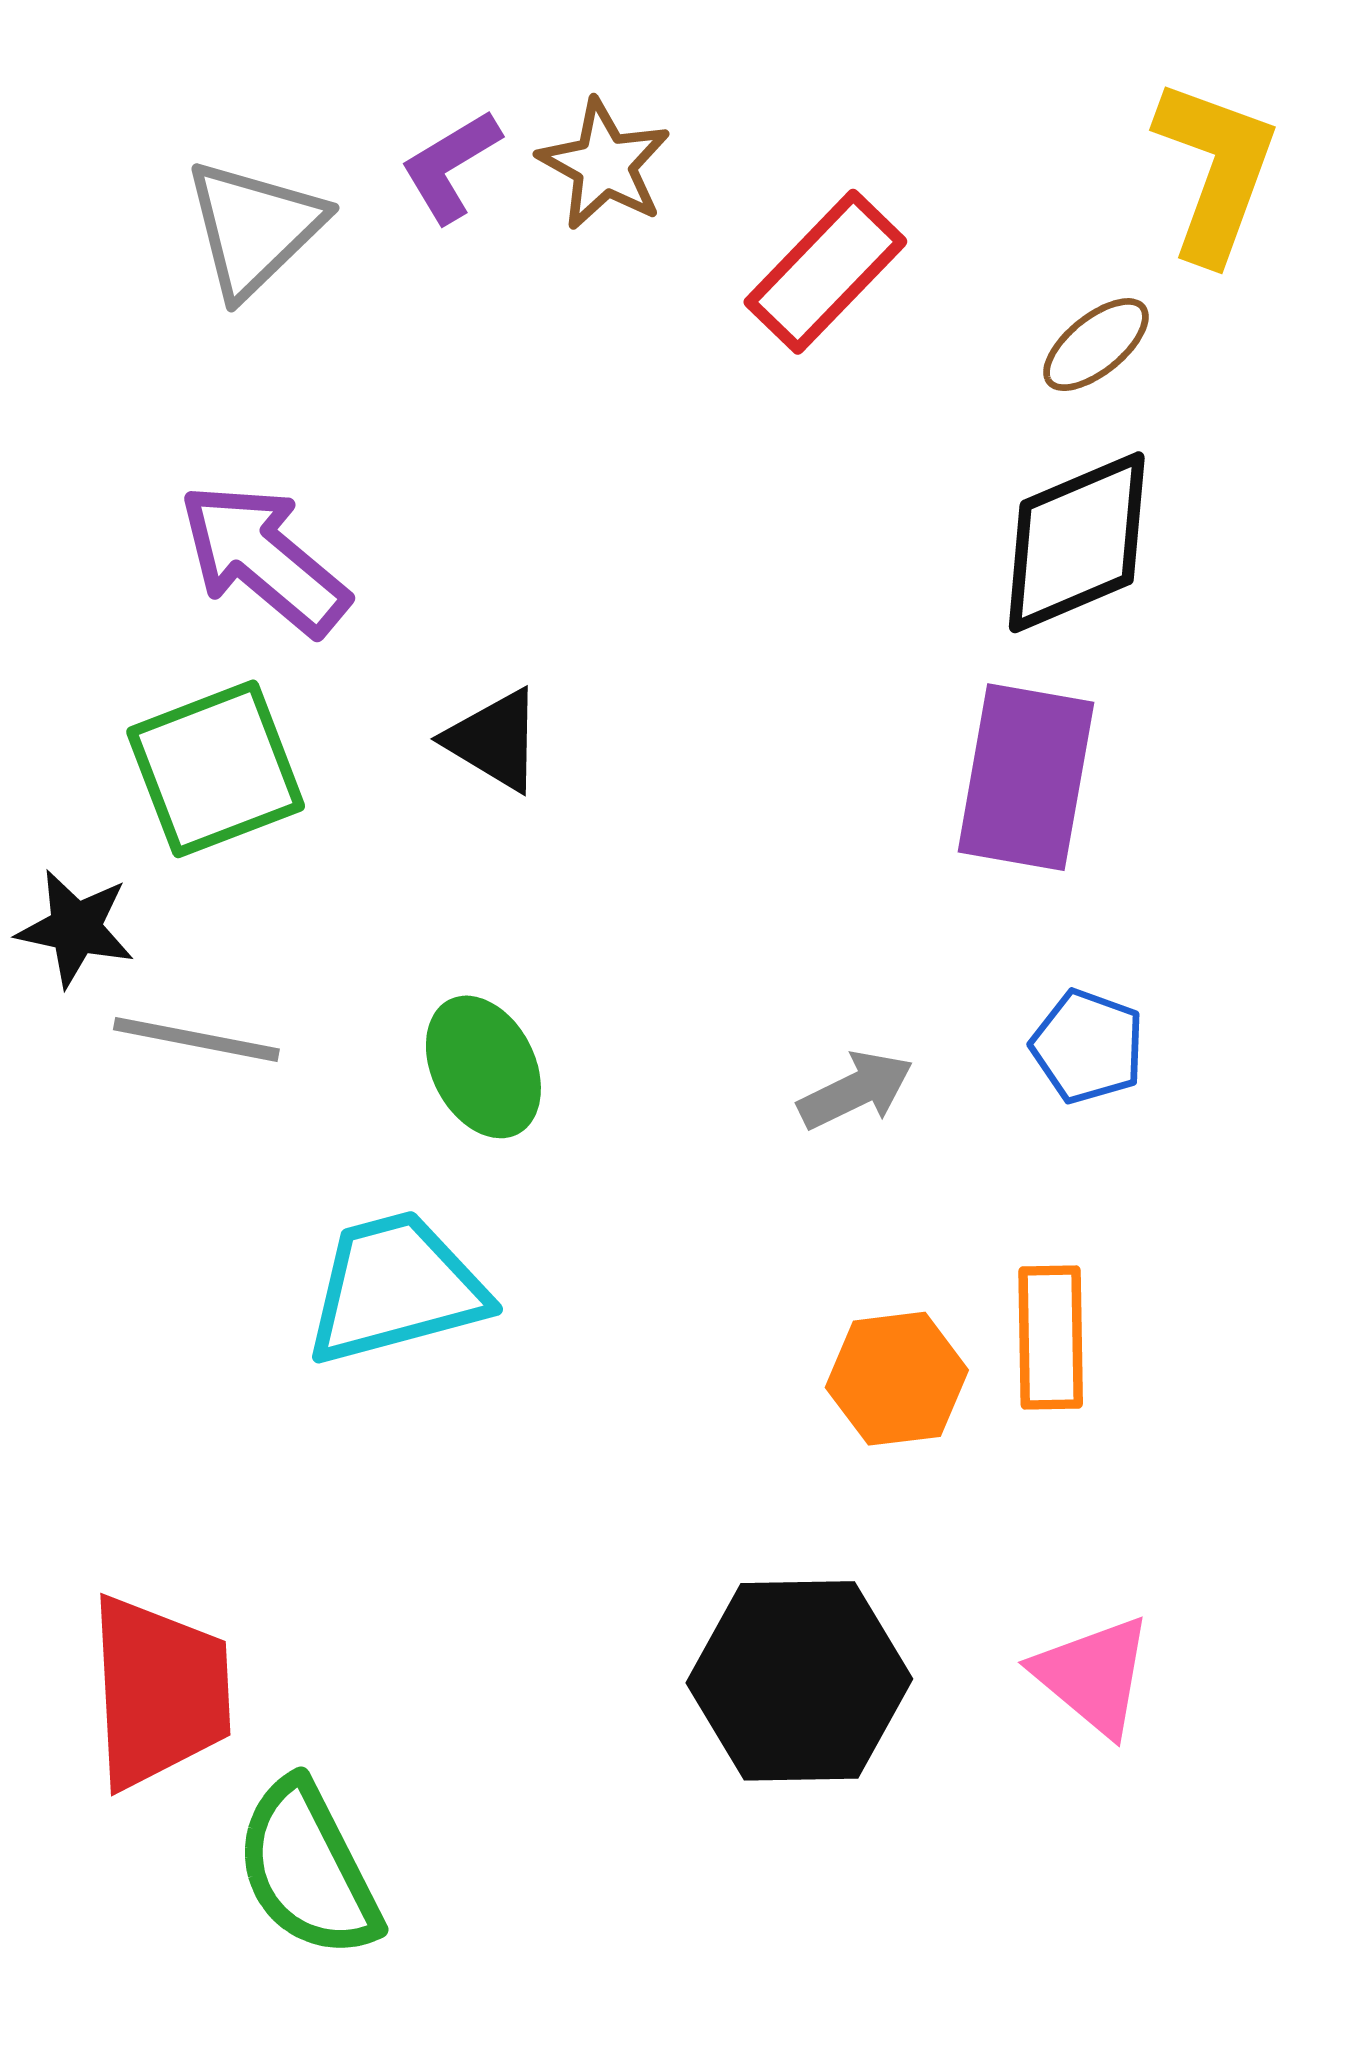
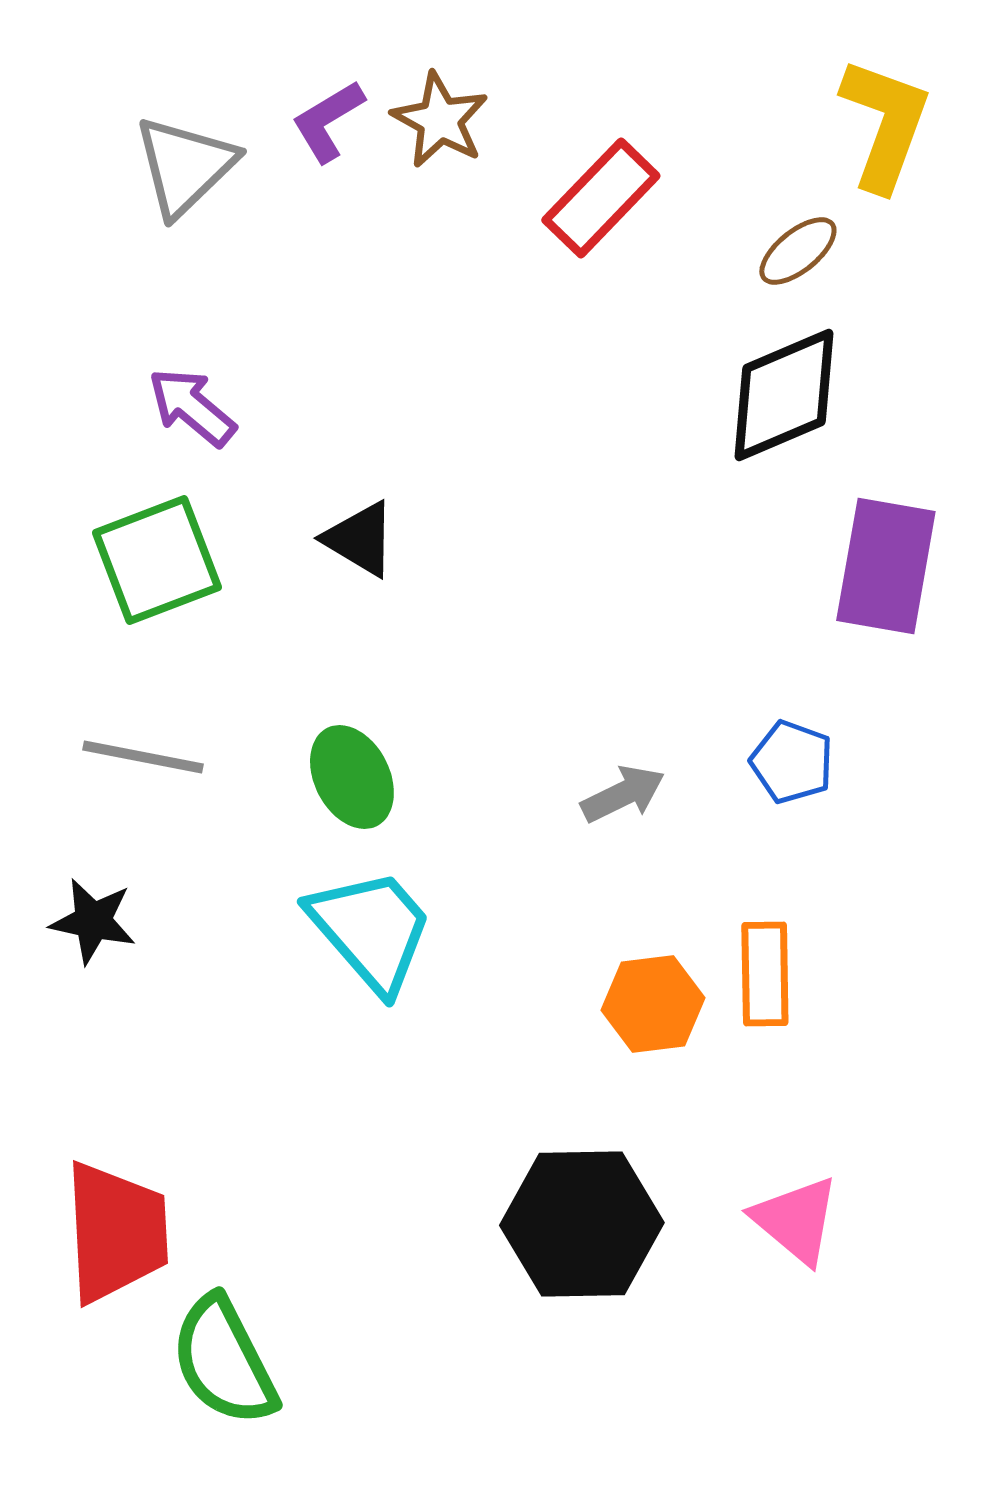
purple arrow: (264, 559) -> (192, 407), size x0.7
purple rectangle: (1026, 777) -> (886, 566), moved
black star: (76, 928) -> (93, 921), moved
cyan trapezoid: (396, 1288) -> (371, 930), moved, turned 64

